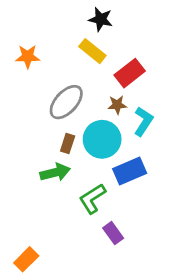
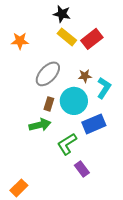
black star: (101, 19) -> (62, 14), moved
red rectangle: (130, 73) -> (92, 39), moved

